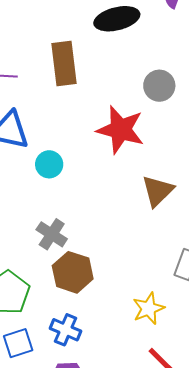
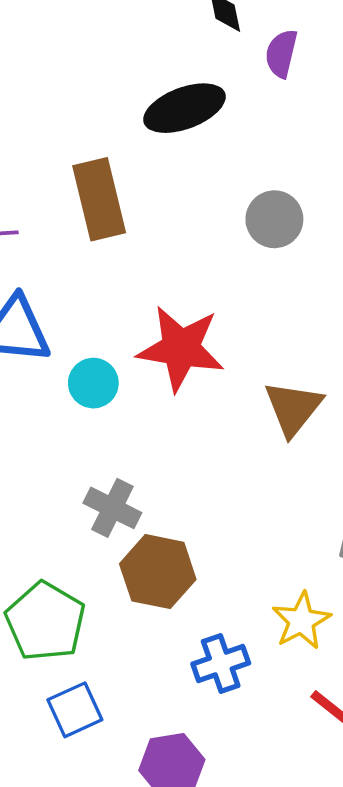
red star: (120, 130) -> (181, 348), moved
blue cross: (66, 330) -> (221, 663), moved, turned -36

